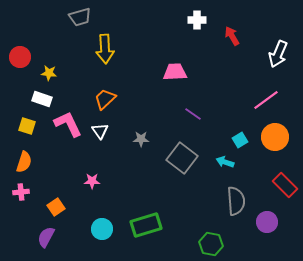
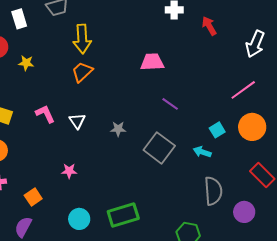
white rectangle: (42, 99) -> (19, 19), moved, turned 54
orange trapezoid: (105, 99) -> (82, 72), moved
pink L-shape: (68, 124) -> (45, 114), size x0.7

